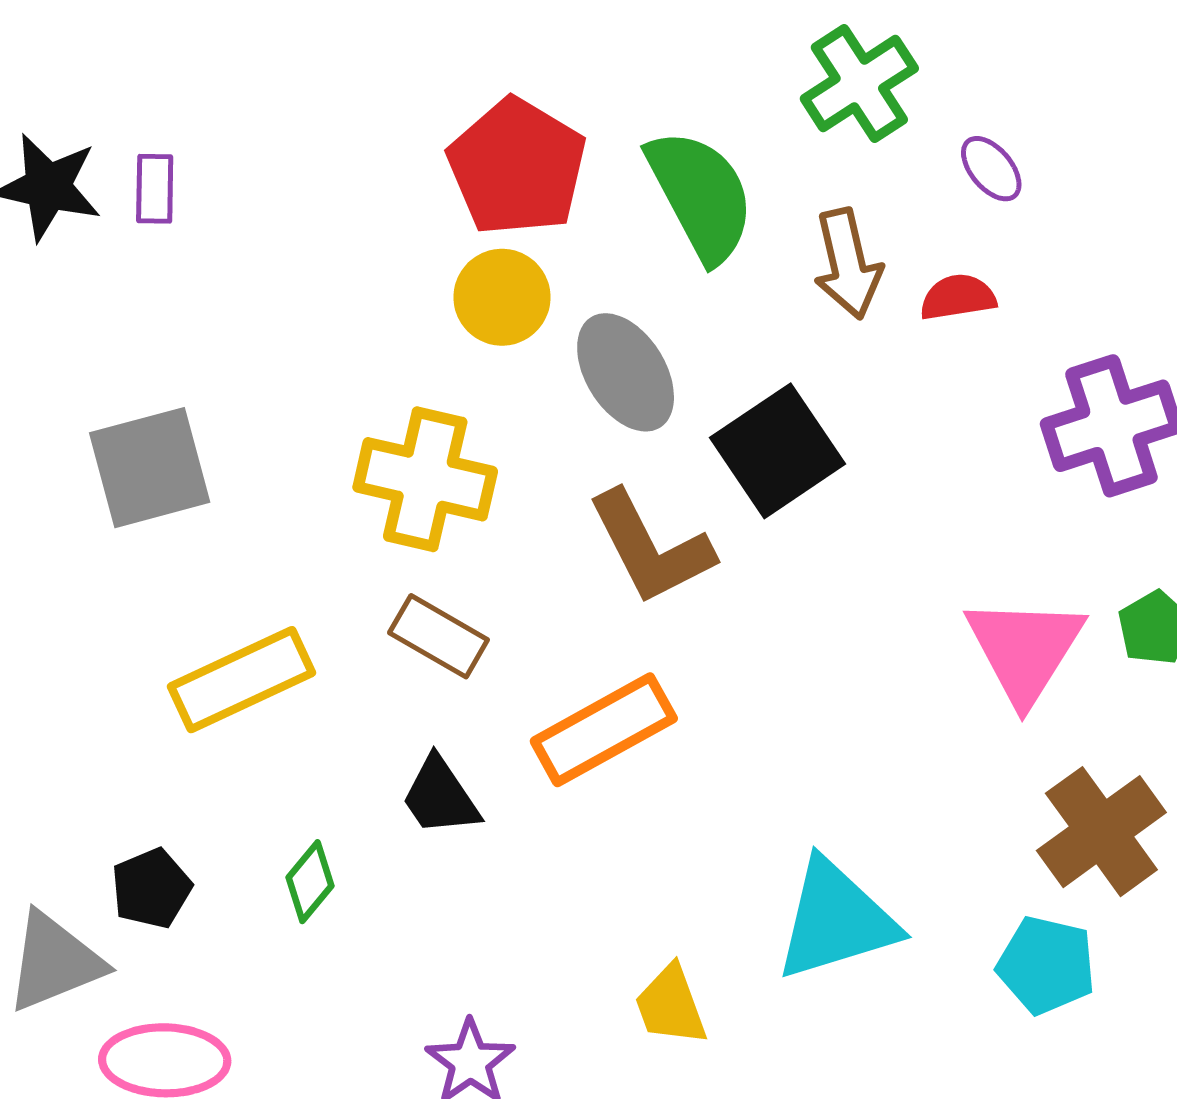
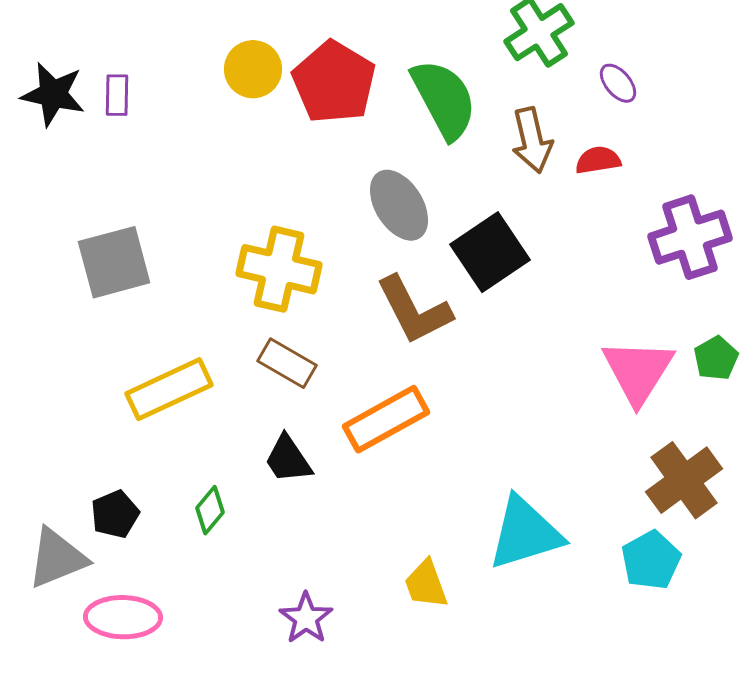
yellow circle: (502, 297) -> (253, 69), moved
cyan pentagon: (1046, 965) -> (651, 560), turned 30

